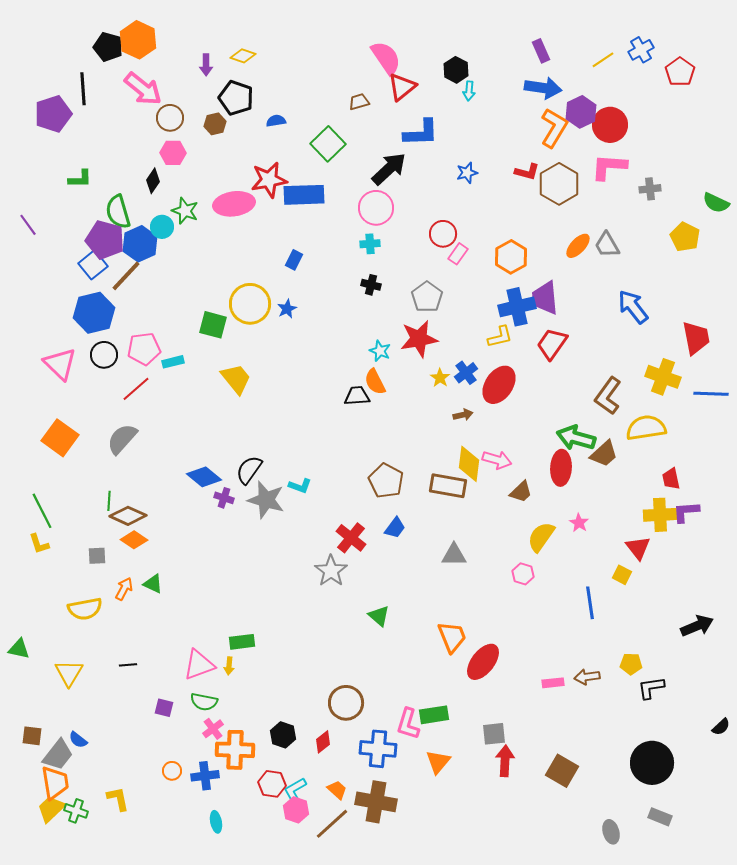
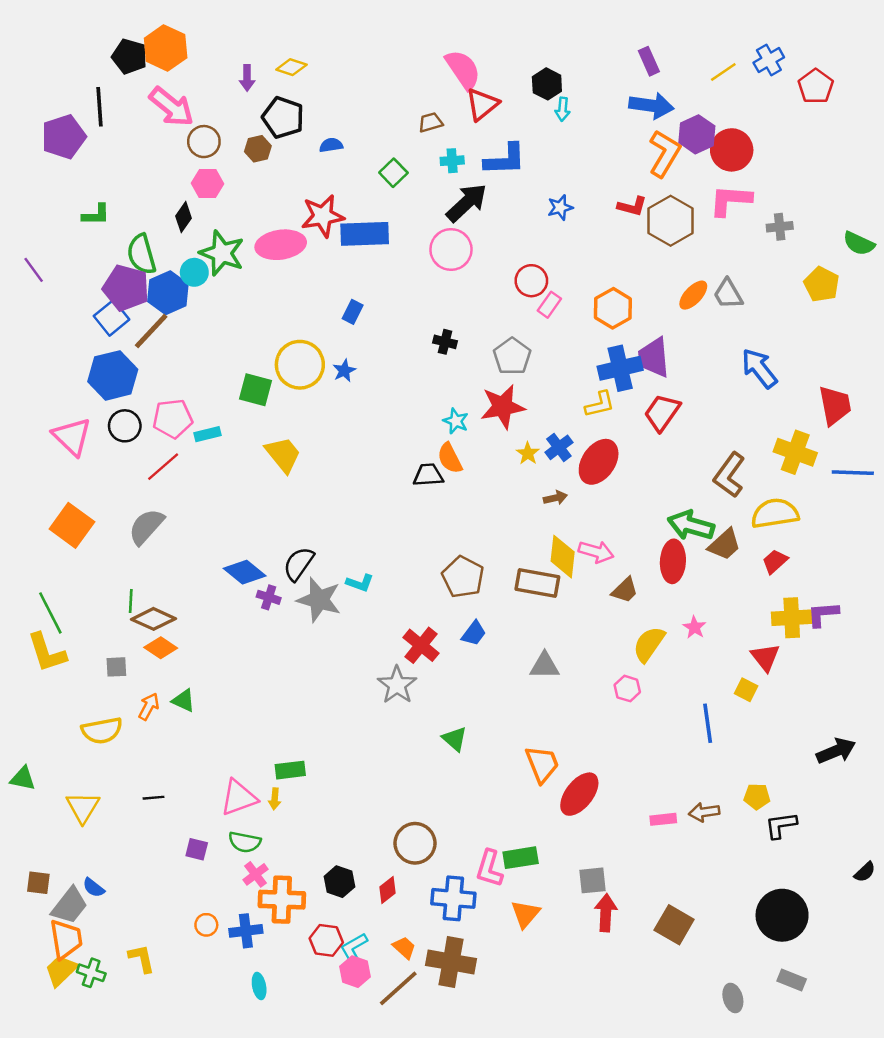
green square: (328, 144) -> (393, 173), size x0.7
green star: (185, 211) -> (222, 253), size x1.4
cyan cross: (370, 244) -> (452, 161), moved
red trapezoid: (671, 479) -> (775, 561), moved, turned 60
yellow L-shape: (39, 544) -> (47, 653), size x1.6

